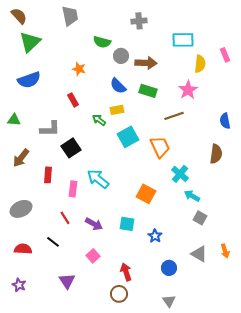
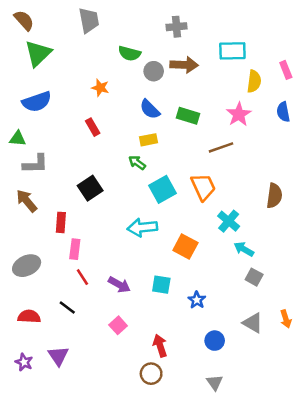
brown arrow: (146, 63) -> (184, 65), moved
green triangle: (14, 120) -> (18, 139), moved
green arrow: (99, 120) -> (137, 163), moved
blue semicircle: (225, 121) -> (283, 112), moved
gray L-shape: (50, 129) -> (35, 164), moved
cyan square: (128, 137) -> (163, 189), moved
brown arrow: (21, 158) -> (27, 201), turned 102
cyan arrow: (98, 179) -> (142, 227), moved, turned -45
pink rectangle: (73, 189) -> (75, 249), moved
purple triangle: (67, 281) -> (58, 356), moved

